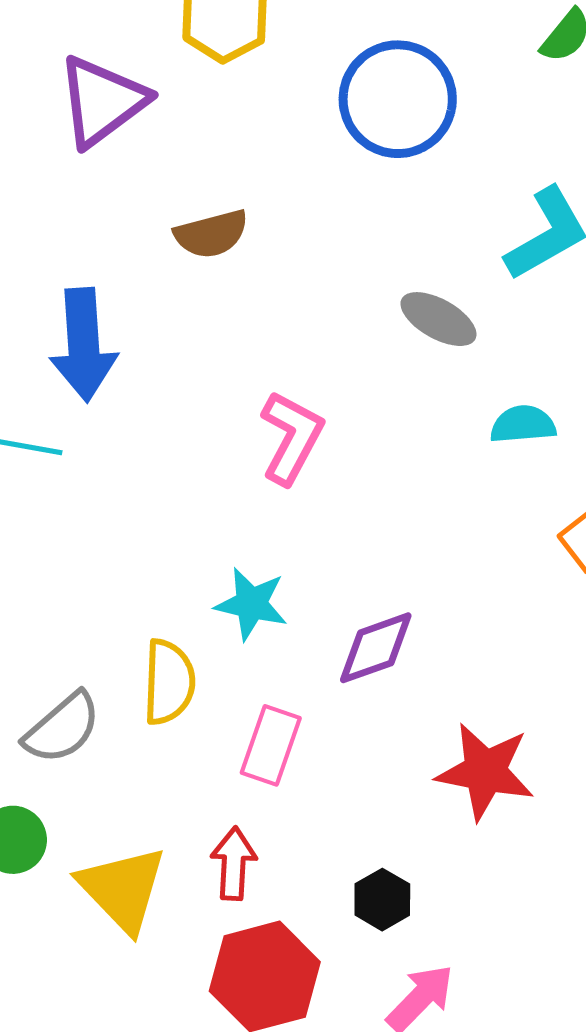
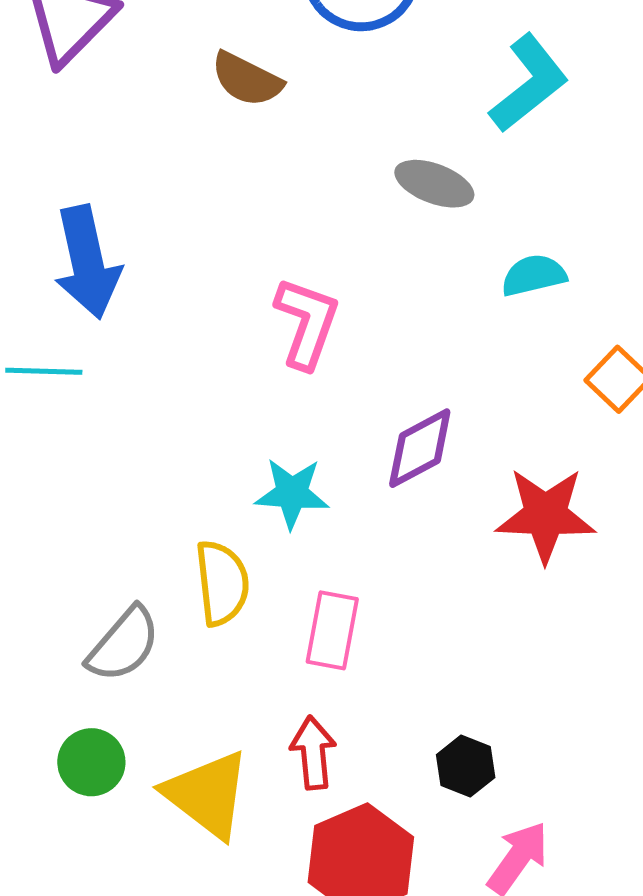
brown semicircle: (211, 234) -> (247, 79), moved, turned 50
purple diamond: (376, 648) -> (420, 448), moved
red star: (485, 771) -> (545, 515), moved

